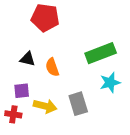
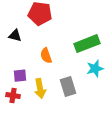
black triangle: (27, 59) -> (15, 36), moved
yellow arrow: (45, 106) -> (40, 89), turned 66

